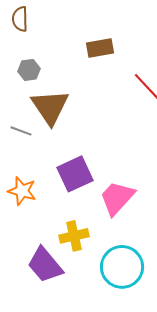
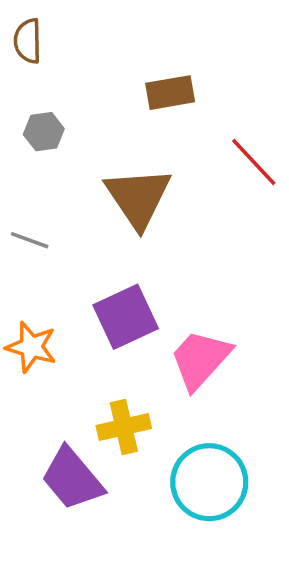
brown triangle: (50, 107) -> (138, 198), moved

